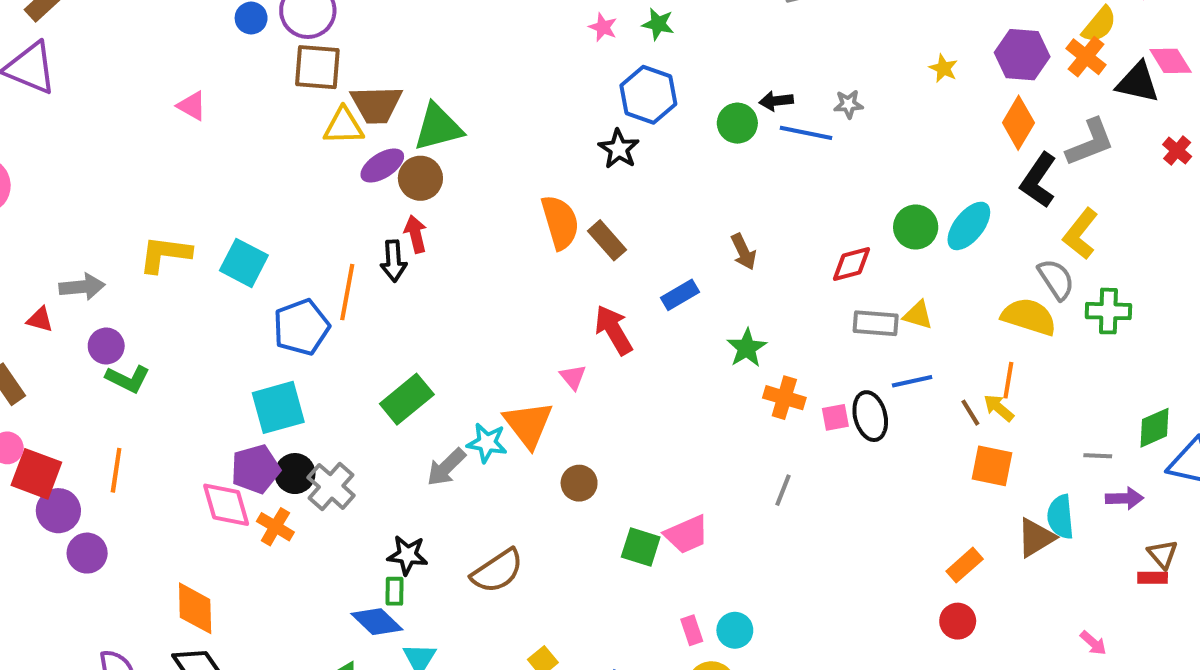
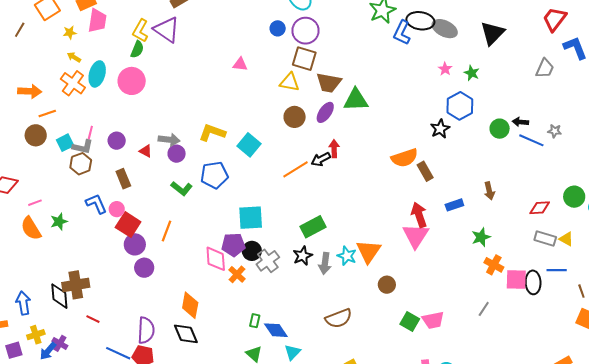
pink triangle: (192, 106) -> (240, 64), turned -35
yellow triangle: (344, 126) -> (289, 82), moved
purple ellipse: (382, 165) -> (325, 112), turned -35
brown circle: (420, 178) -> (295, 117), moved
orange semicircle: (560, 222) -> (405, 158), turned 76
black arrow: (393, 261) -> (321, 159), turned 54
orange line: (347, 292) -> (295, 169), turned 36
blue pentagon: (301, 327) -> (214, 175), moved
purple circle: (106, 346) -> (177, 154), moved
pink triangle: (573, 377) -> (416, 236), moved, size x2.0
pink square: (835, 417) -> (516, 279), size x1.6
gray arrow: (446, 467) -> (325, 263), turned -50
black star: (407, 555) -> (303, 256), moved, turned 30
green rectangle: (395, 591) -> (255, 321), moved

